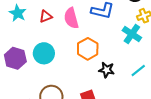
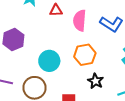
cyan circle: (44, 53) -> (49, 61), moved

